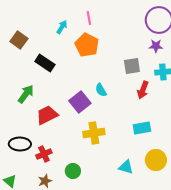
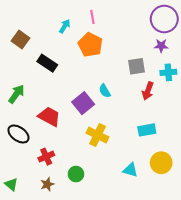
green arrow: (26, 94) -> (16, 94), moved
red trapezoid: (47, 115) -> (49, 117), turned 55
yellow cross: (94, 133) -> (98, 135), turned 35
black ellipse: (20, 144) -> (18, 134), moved, turned 35

